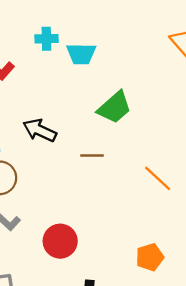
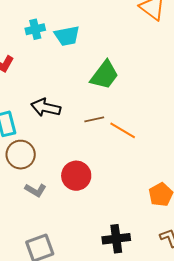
orange line: (158, 178) -> (123, 130), moved
red circle: (60, 241) -> (76, 176), moved

